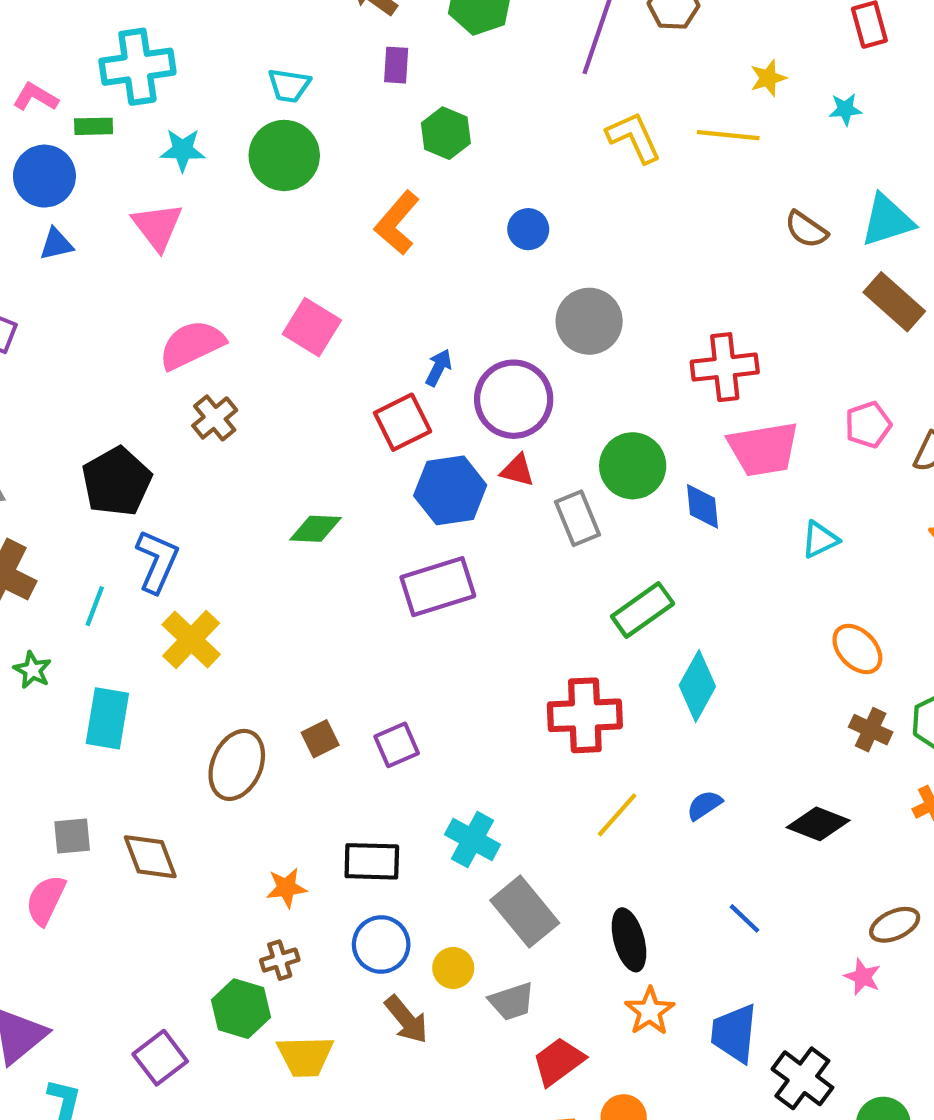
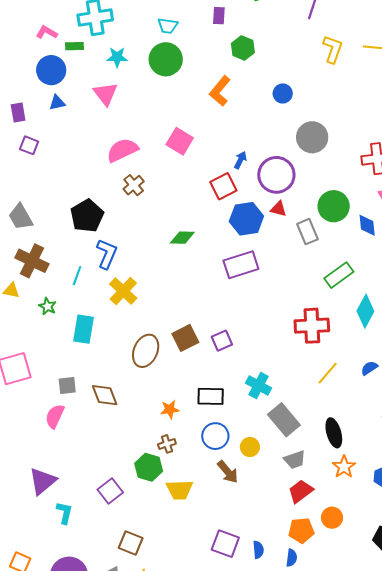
yellow L-shape: (634, 137) -> (333, 49), turned 44
brown square: (320, 739) -> (185, 338), size x1.5
gray trapezoid: (512, 1001) -> (295, 460), moved

